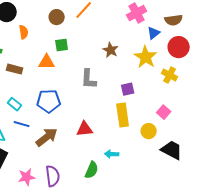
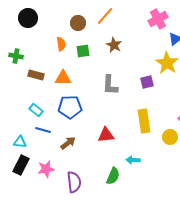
orange semicircle: (24, 32) -> (61, 44), moved
brown star: (111, 50) -> (114, 45), moved
orange triangle: (47, 62) -> (63, 78), moved
purple square: (128, 89) -> (147, 82), moved
brown arrow: (47, 137) -> (68, 143), size x0.7
pink star: (27, 177) -> (46, 169), moved

